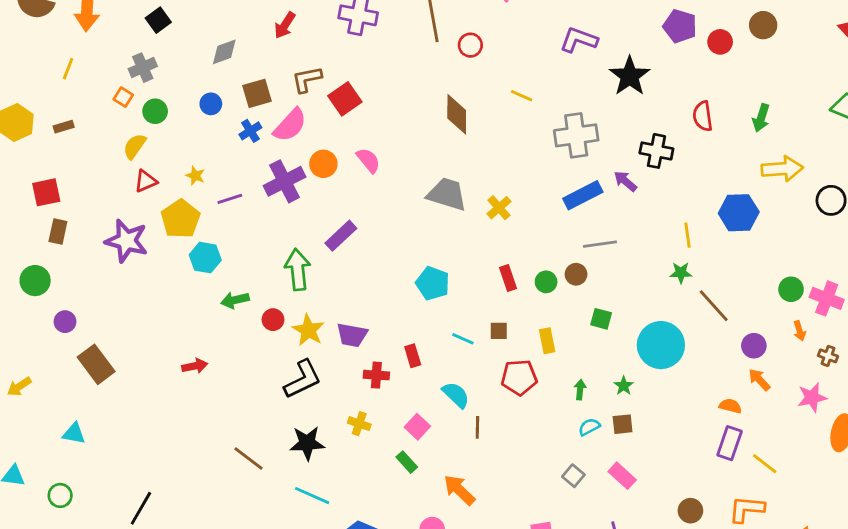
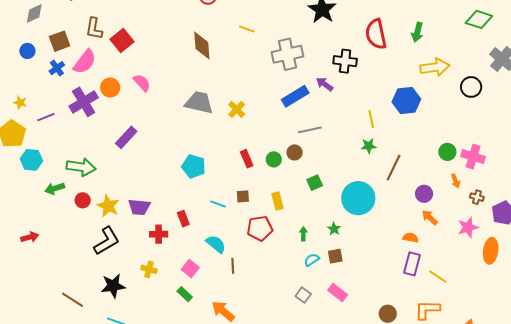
brown L-shape: (307, 79) -> (94, 29), turned -65
red semicircle: (703, 116) -> (376, 34), size x1.4
green arrow: (298, 270) -> (81, 167), moved, turned 108
brown line: (714, 306) -> (394, 168), turned 72
green square: (601, 319) -> (315, 183), turned -35

